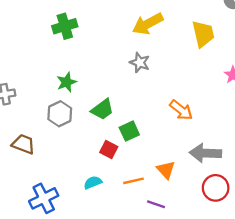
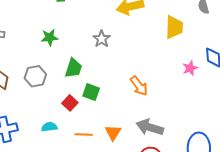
gray star: (140, 63) -> (102, 39), moved
green trapezoid: (102, 109) -> (73, 68), turned -50
gray hexagon: (60, 114) -> (35, 76), moved
green square: (129, 131) -> (91, 92), turned 30

